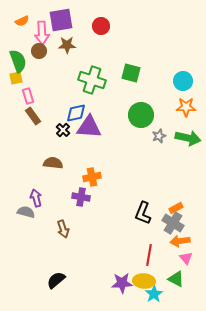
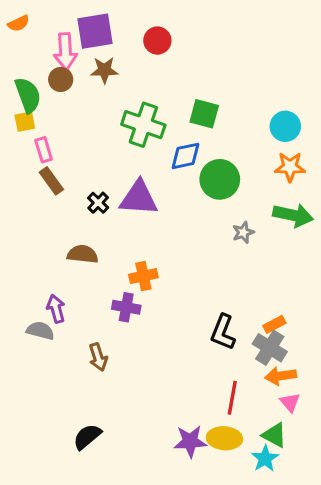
orange semicircle: (22, 21) -> (19, 23), moved
blue diamond: (76, 113) -> (185, 156), moved
gray star: (159, 136) -> (243, 232), moved
cyan star: (154, 294) -> (265, 459), moved

